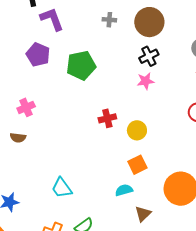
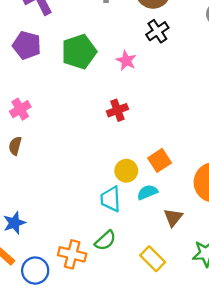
pink star: (146, 81) -> (126, 61), moved, turned -30
yellow circle: (137, 130) -> (126, 171), moved
brown semicircle: (18, 138) -> (15, 146), turned 105
cyan trapezoid: (62, 188) -> (111, 199), moved, turned 40

